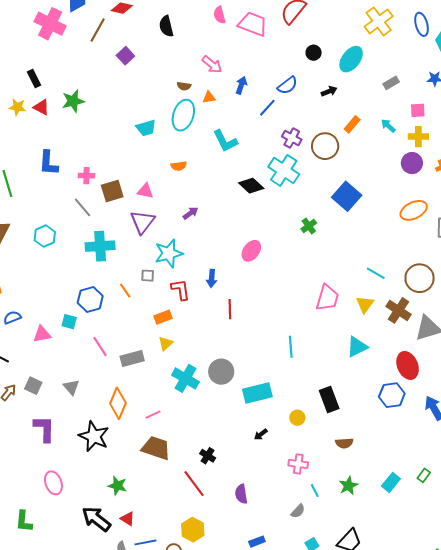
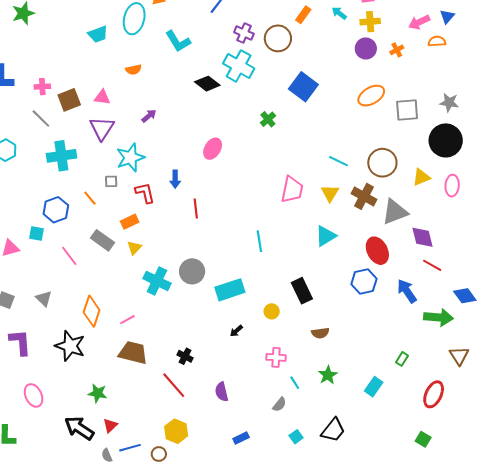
gray rectangle: (132, 358) -> (102, 240), moved, turned 55
cyan rectangle: (391, 482) -> (374, 387), moved
red triangle: (128, 519) -> (110, 425), turned 49

